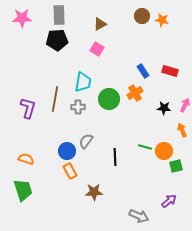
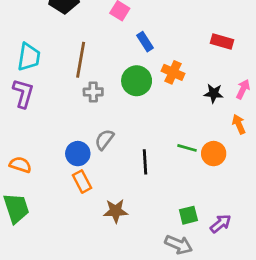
blue rectangle: (143, 71) -> (145, 42), moved
cyan trapezoid: (83, 82) -> (29, 57), moved
orange cross: (135, 93) -> (173, 72), turned -35
brown line: (55, 99) -> (81, 60), moved
green square: (176, 166) -> (188, 215), moved

